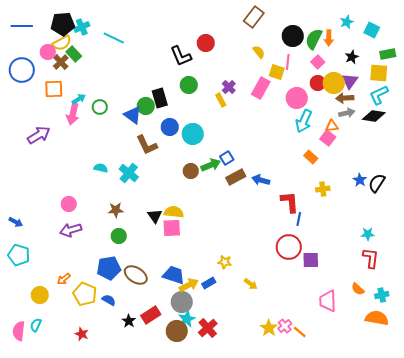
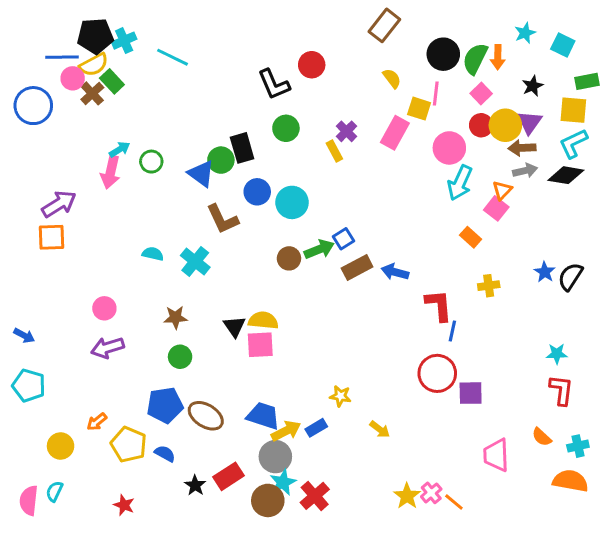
blue line: (22, 26) -> (62, 57), moved
orange square: (54, 89) -> (51, 237), moved
orange triangle: (332, 126) -> (502, 190), turned -40

